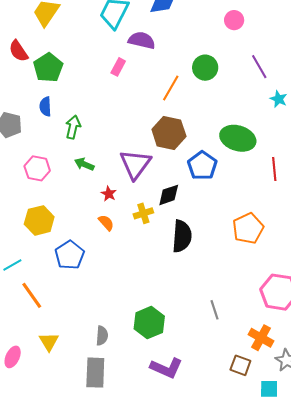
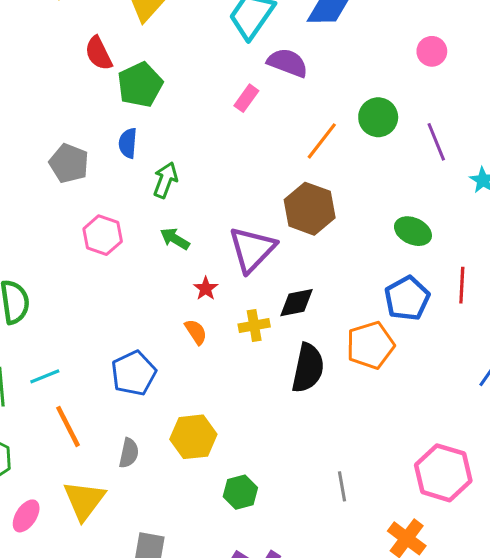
purple line: (259, 67) -> (436, 142), moved
green ellipse: (238, 138) -> (413, 231), size x0.7
blue pentagon: (202, 166) -> (407, 298), moved
yellow hexagon: (39, 220) -> (193, 437), moved
orange pentagon: (248, 228) -> (370, 345), moved
green hexagon: (149, 323) -> (240, 492), size x0.7
gray semicircle: (102, 336) -> (129, 453), moved
yellow triangle: (49, 342) -> (84, 500), size x1.4

